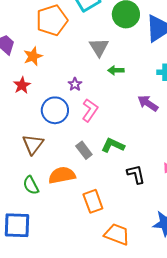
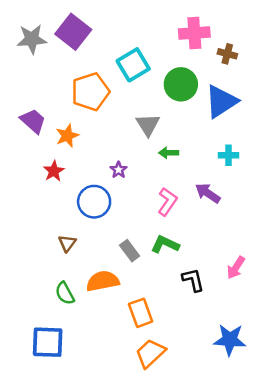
pink L-shape: (90, 110) -> (167, 202), moved
brown triangle: (33, 144) -> (67, 243), size x0.7
orange trapezoid: (117, 234) -> (150, 353), moved, turned -64

